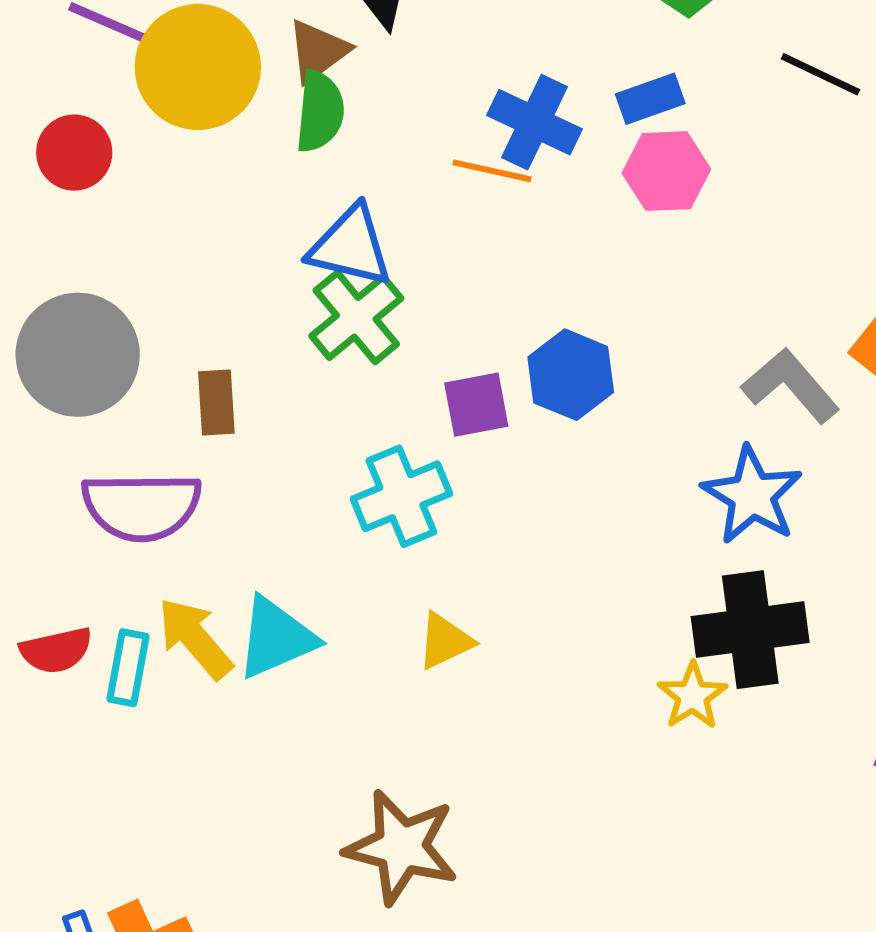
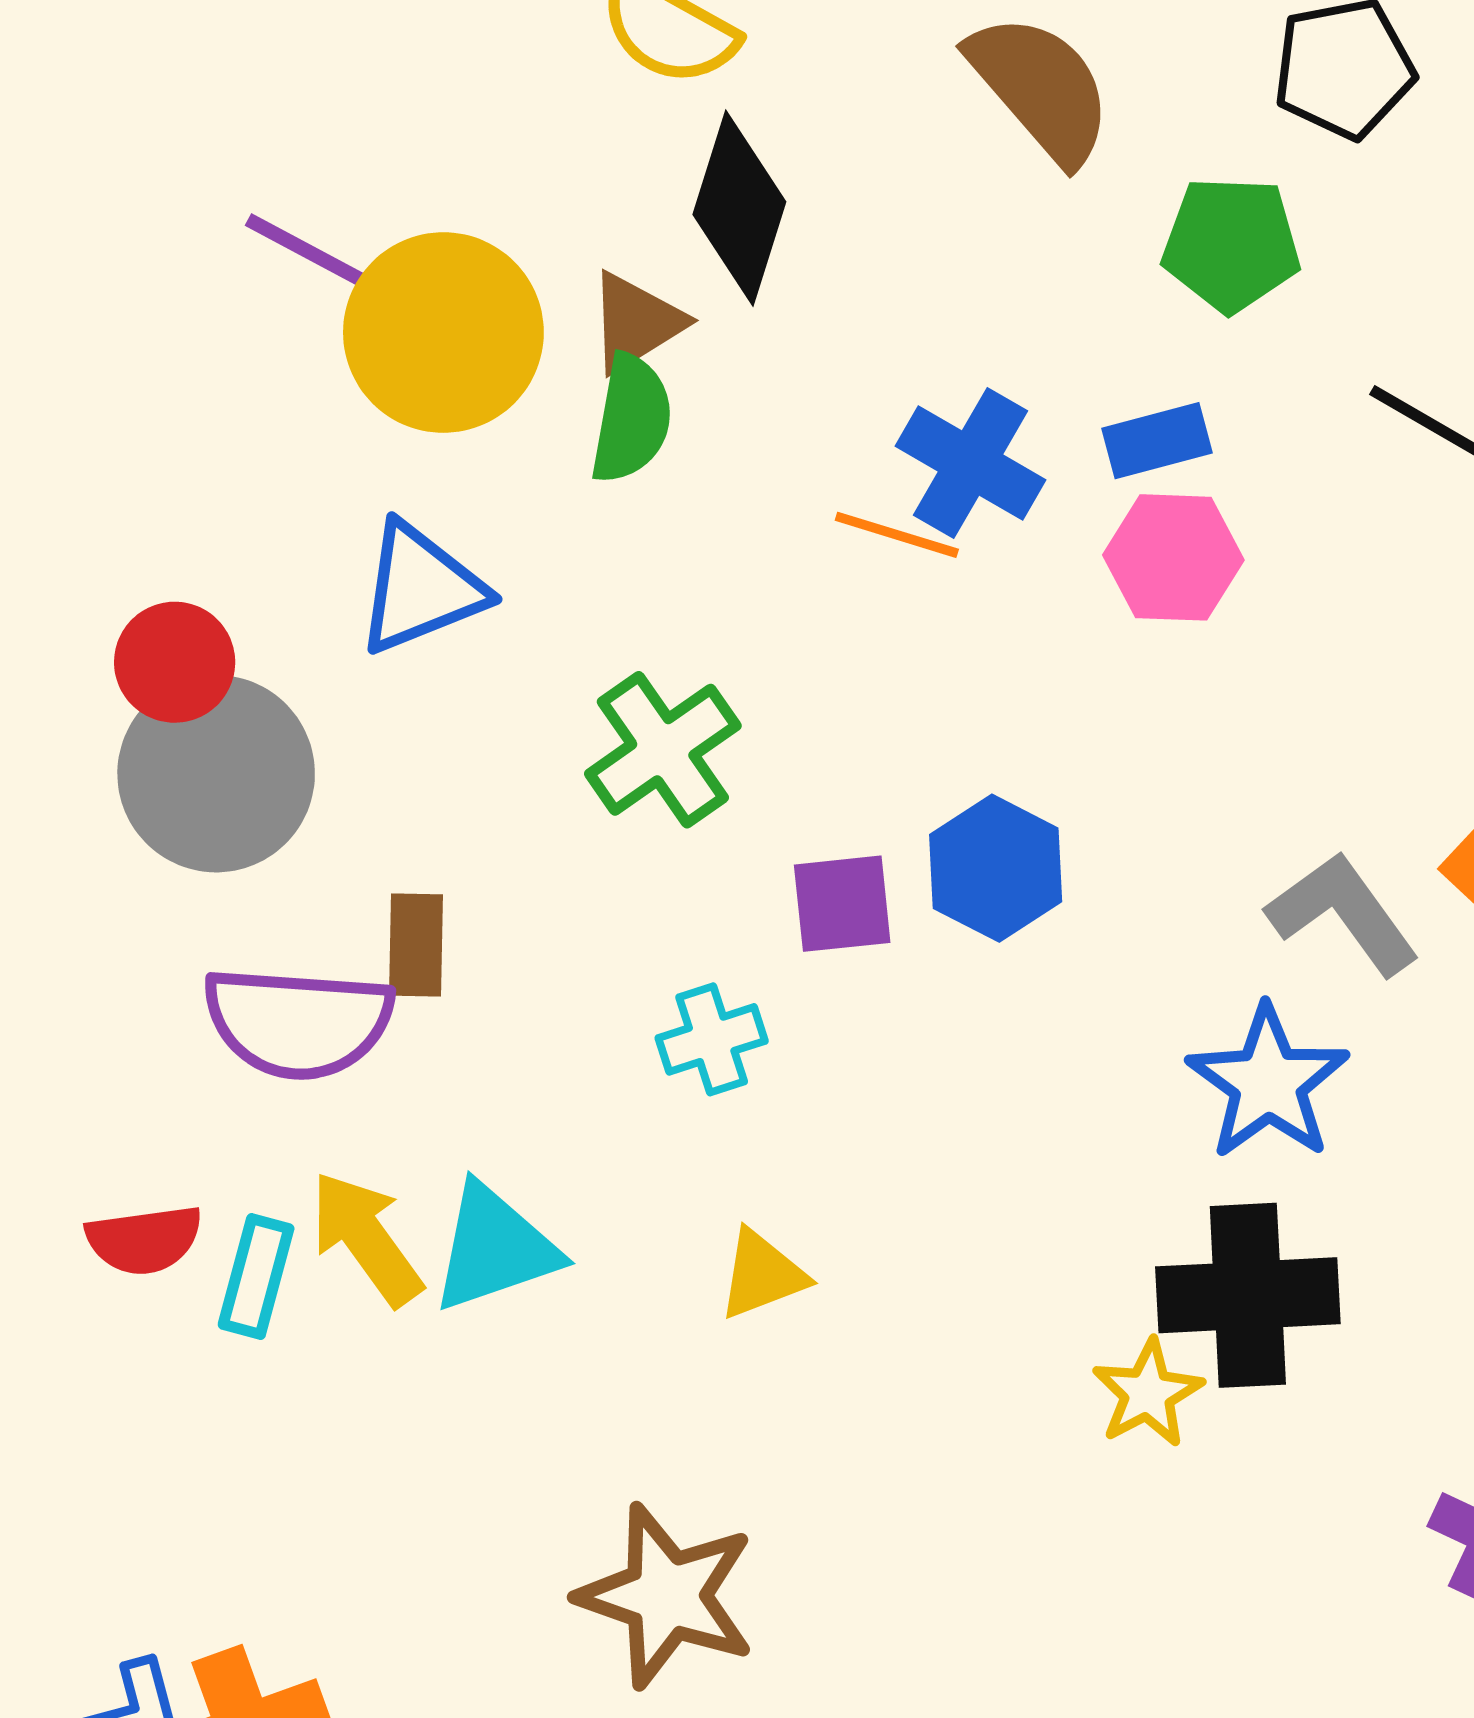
red circle: (74, 153) -> (175, 662), moved
blue triangle: (350, 246) -> (421, 588), moved, turned -40
brown rectangle: (216, 402) -> (416, 945), moved
cyan cross: (401, 496) -> (712, 1039), size x0.7

